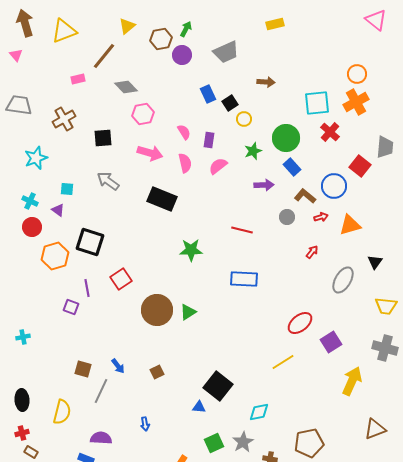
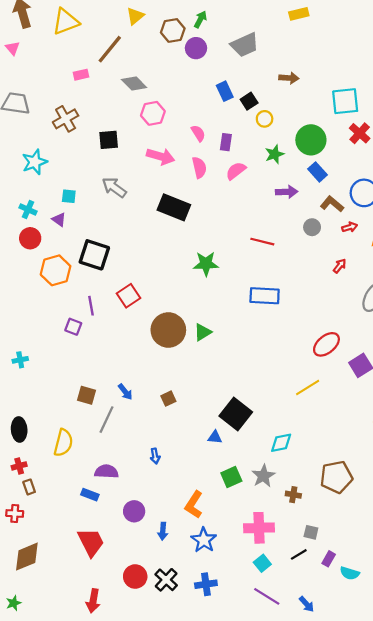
brown rectangle: (31, 452) -> (29, 487), turned 40

